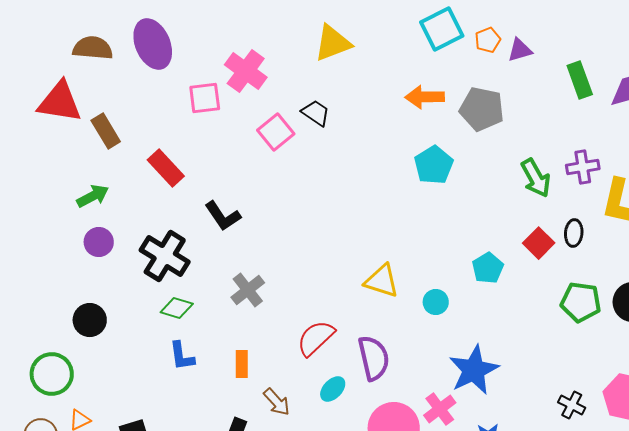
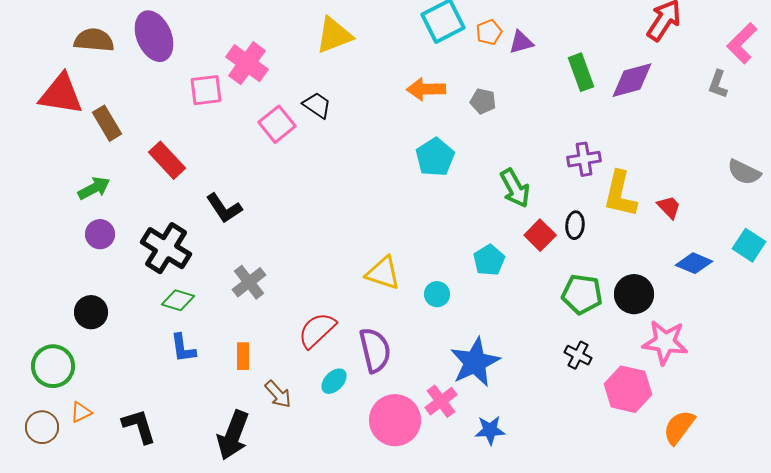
gray pentagon: (482, 109) -> (483, 101), size x0.6
green arrow: (536, 178) -> (515, 188), moved
black cross: (572, 405) -> (578, 355), moved

